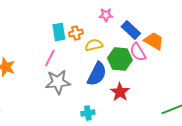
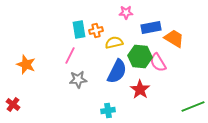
blue rectangle: (131, 30) -> (151, 27), turned -54
pink semicircle: (138, 52) -> (158, 62), moved
gray star: (58, 82) -> (78, 79), size x0.7

